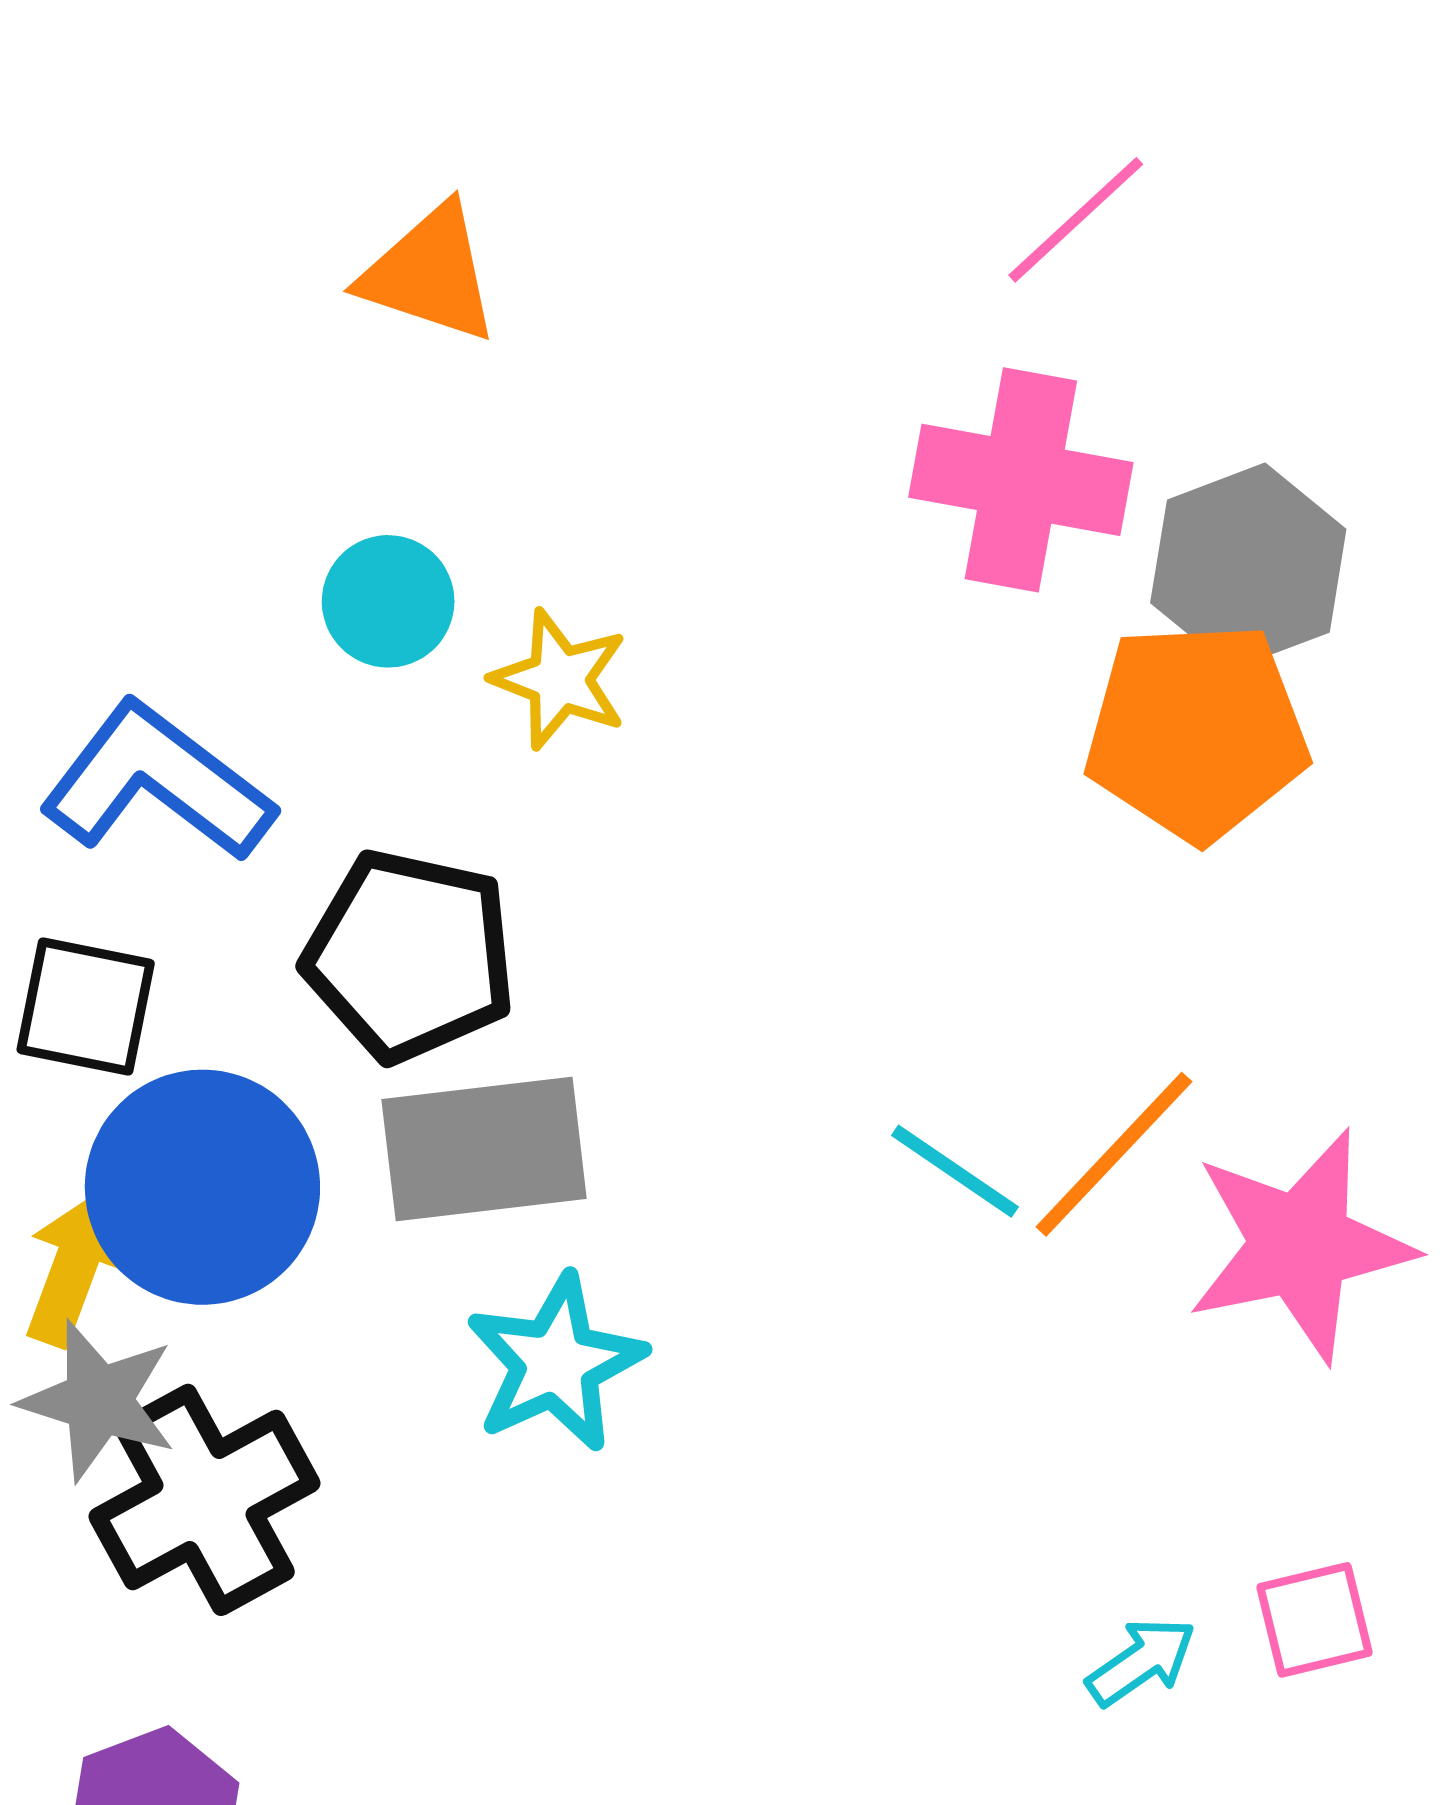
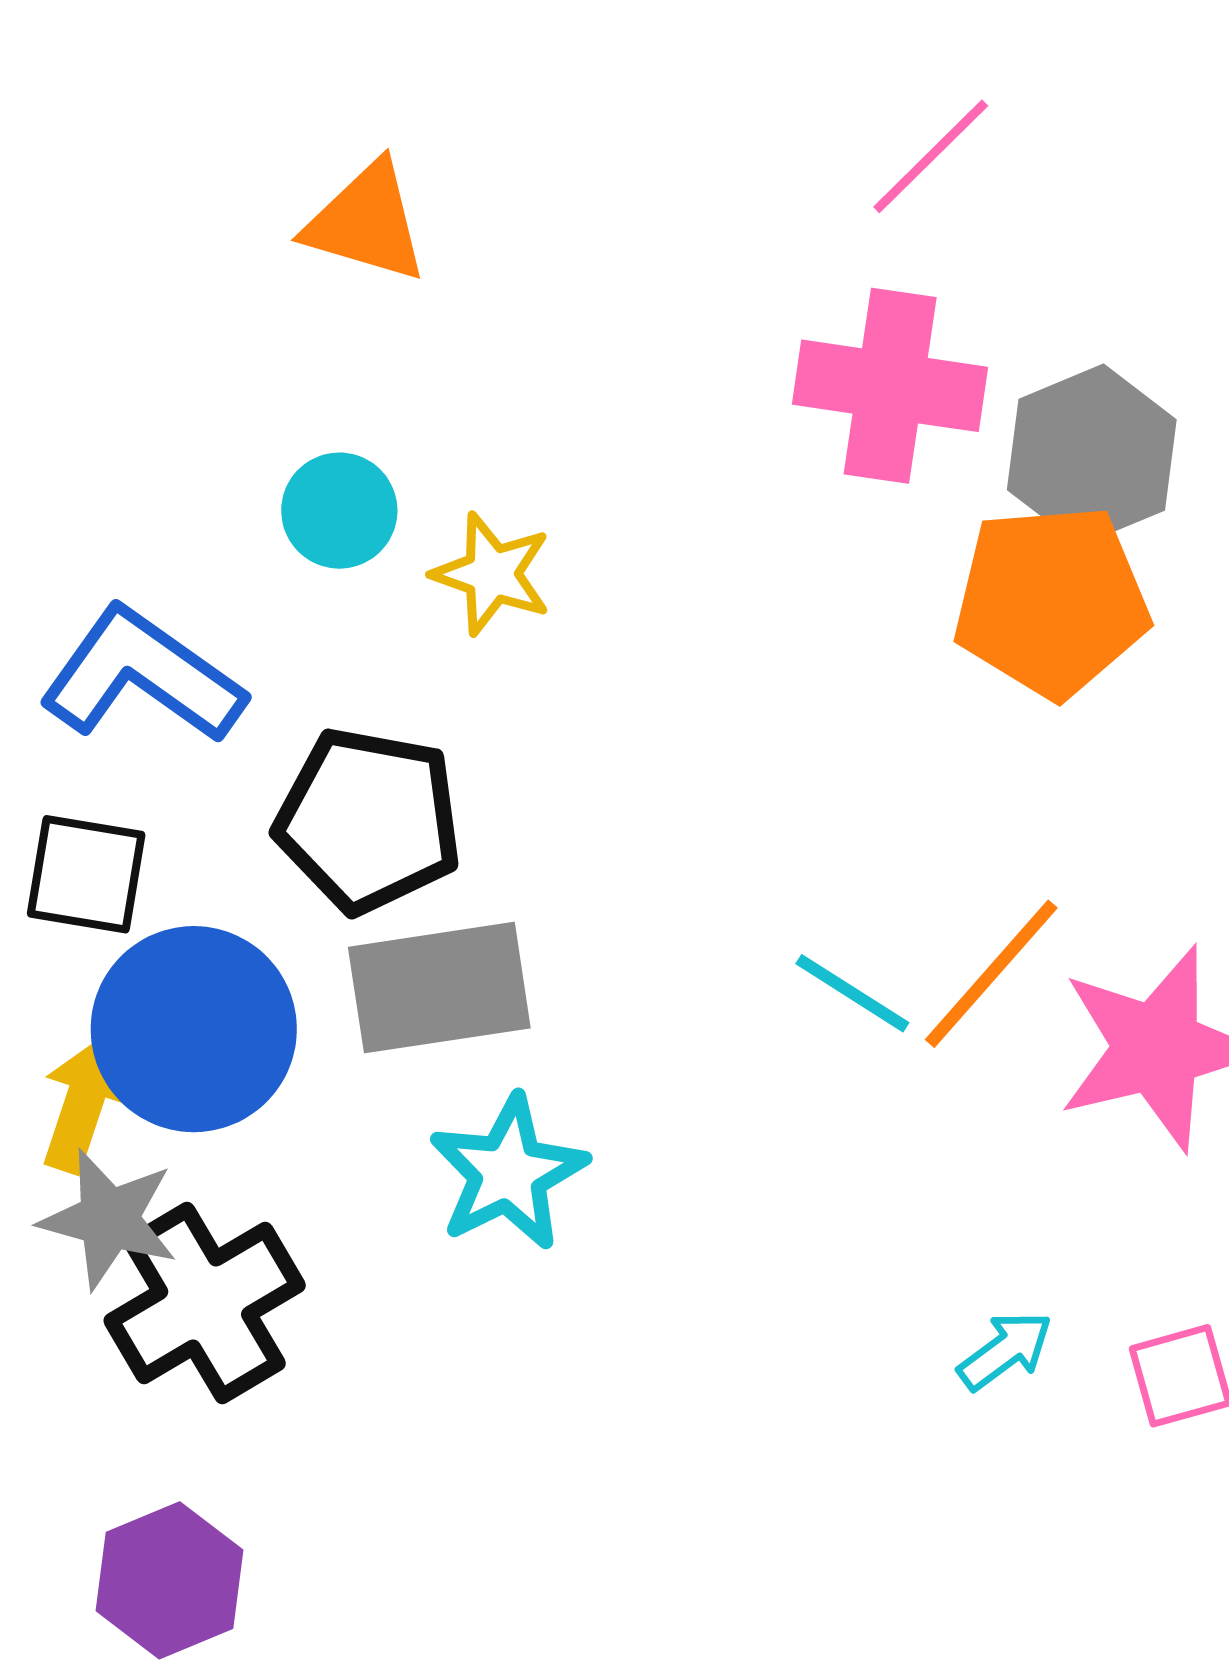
cyan arrow: (1141, 1662) -> (1005, 1351), moved

